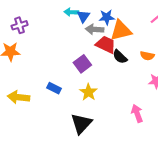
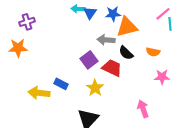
gray arrow: (95, 29) -> (106, 40), moved
red trapezoid: (106, 45) -> (112, 68), moved
yellow arrow: (19, 97) -> (39, 93), moved

